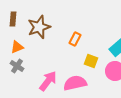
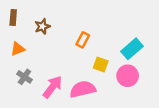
brown star: (39, 27) -> (42, 26), size x0.6
gray cross: (17, 66) -> (24, 77), moved

